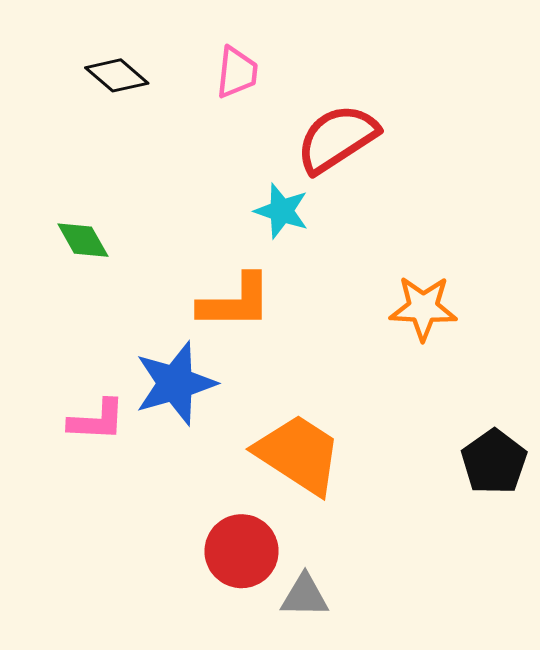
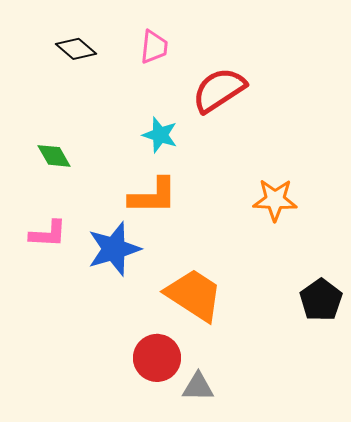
cyan star: (282, 211) -> (160, 135), moved
pink L-shape: (97, 420) -> (48, 234), moved

